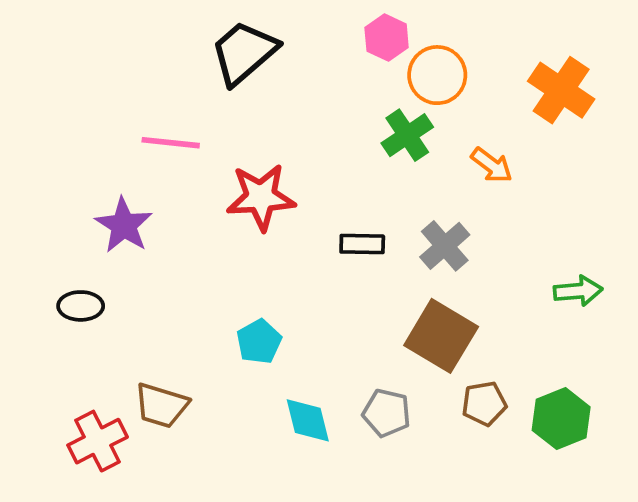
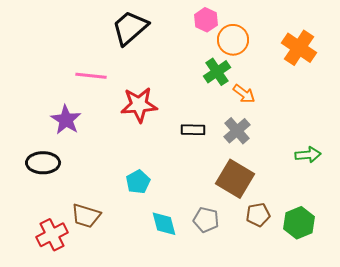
orange arrow: (492, 165) -> (244, 94), moved
black ellipse: (81, 306) -> (43, 163), size x1.4

